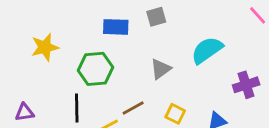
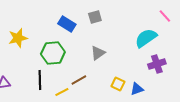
blue rectangle: (116, 27) -> (67, 24), turned 30
cyan semicircle: (207, 50) -> (146, 38), moved
yellow square: (175, 114) -> (118, 84), moved

